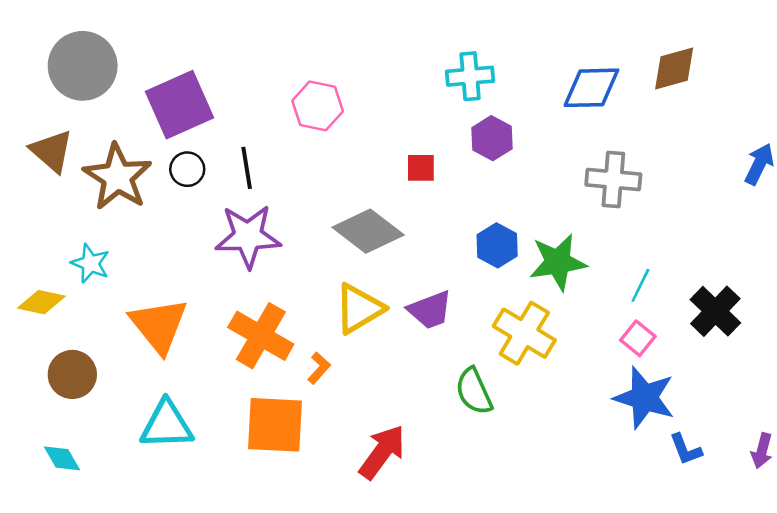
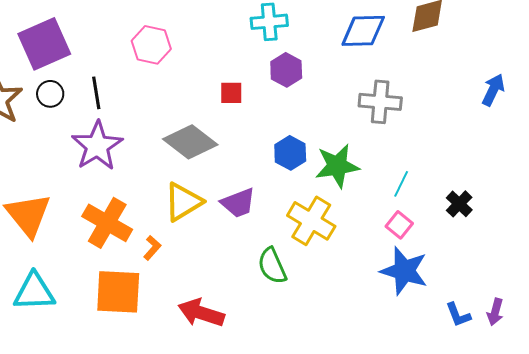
purple star: (248, 236) -> (97, 146), turned -30
black cross: (715, 311) -> (459, 204), size x0.7
blue L-shape: (686, 449) -> (458, 315), moved
red arrow: (382, 452) -> (201, 313), turned -108

